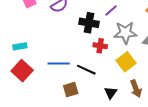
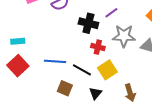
yellow square: (126, 62) -> (107, 70), moved
brown square: (71, 90) -> (65, 88), turned 35
black triangle: (111, 93) -> (95, 93), moved

